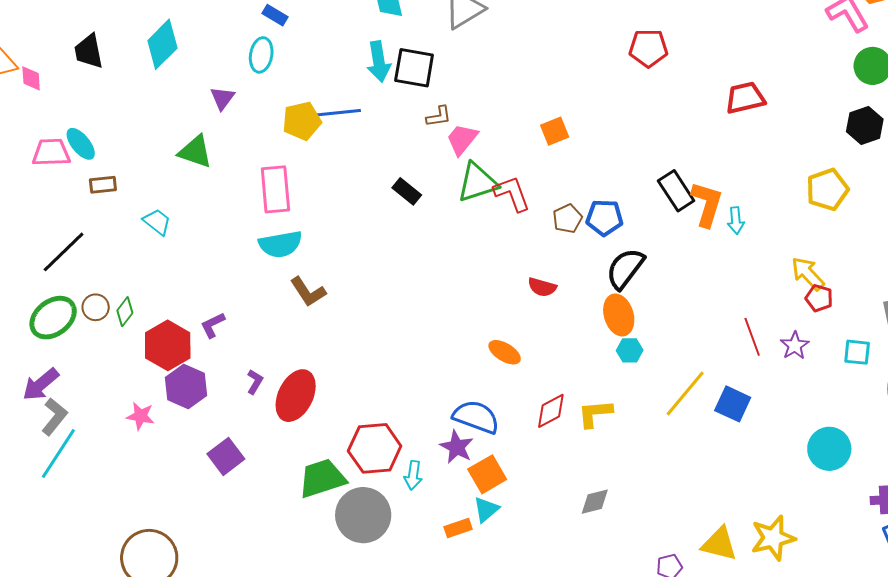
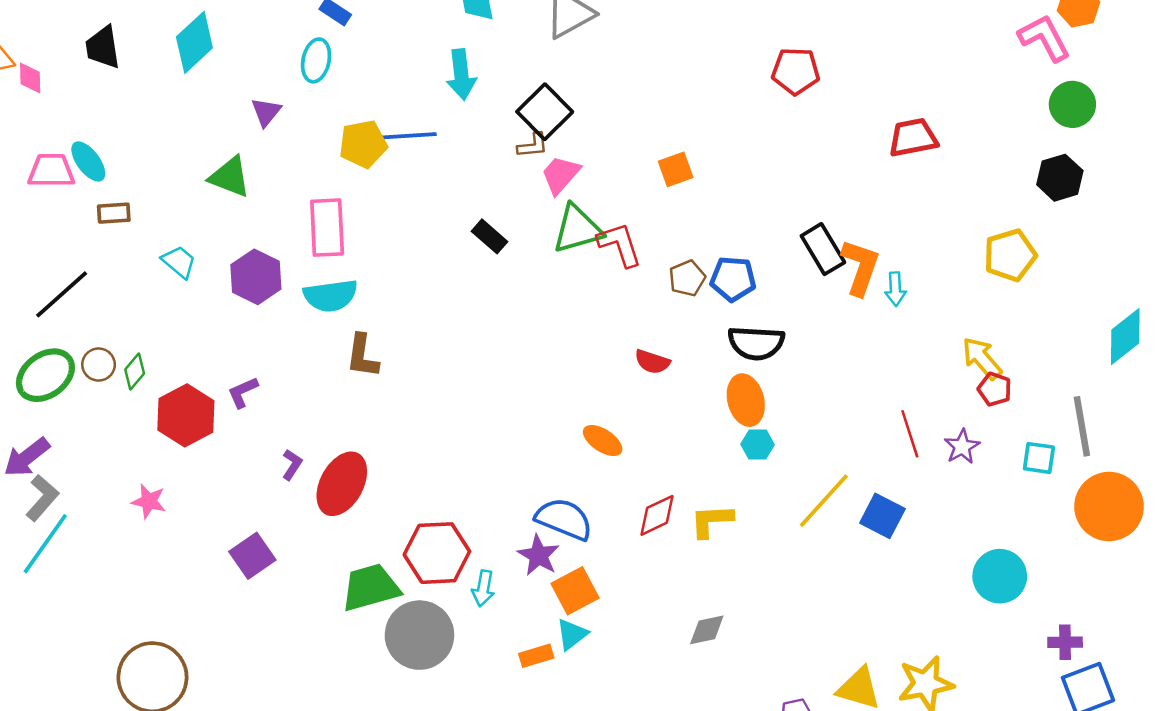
black square: (414, 68) -> (545, 112), moved, turned 33
black semicircle: (625, 269) -> (756, 343), turned -126
brown L-shape: (308, 292) -> (362, 356), turned 39
purple hexagon: (186, 387) -> (256, 277), moved

